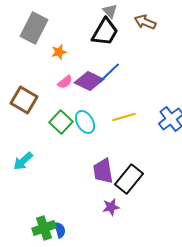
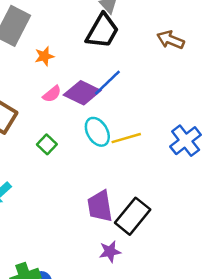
brown arrow: (145, 22) -> (170, 40), moved
green square: (61, 122) -> (47, 144), size x0.7
cyan ellipse: (85, 122) -> (97, 132), moved

